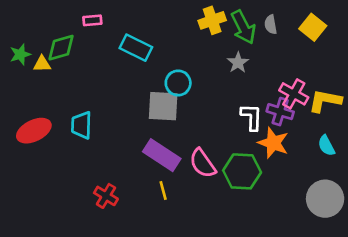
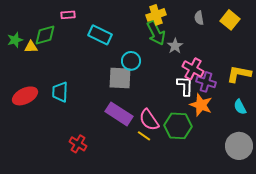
green arrow: (243, 27) -> (156, 33), moved
pink cross: (294, 94) -> (193, 69), moved
yellow line: (163, 190) -> (144, 136), moved, turned -40

